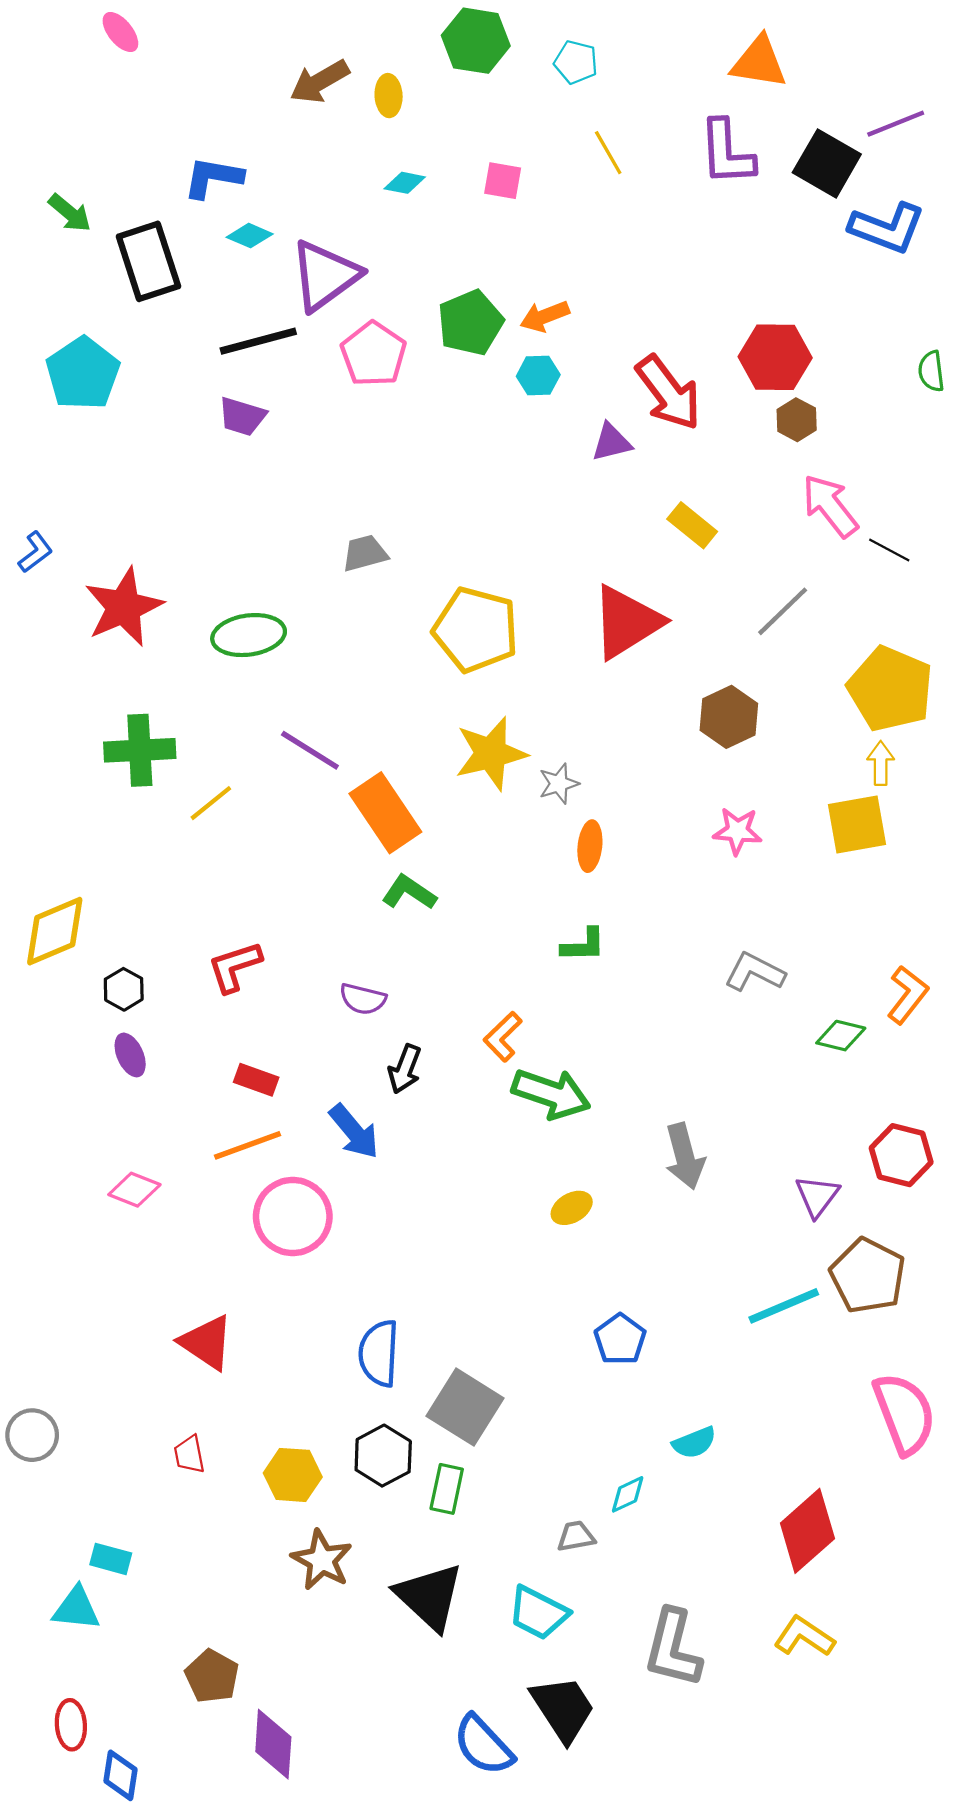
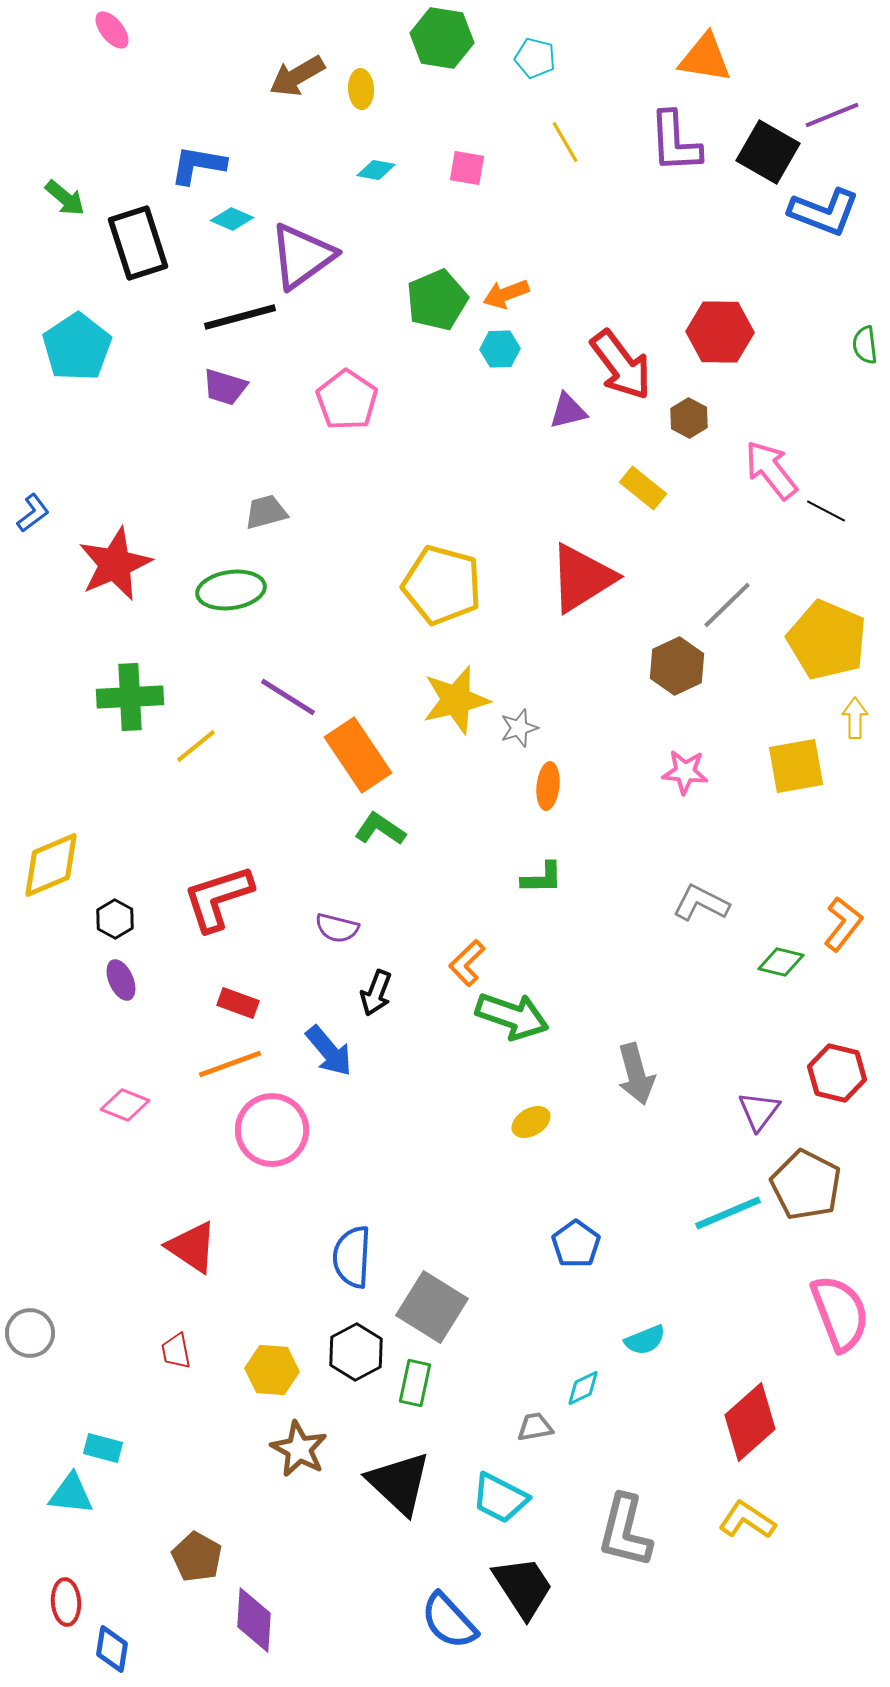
pink pentagon: (373, 354) -> (347, 400), moved
brown hexagon: (797, 420) -> (689, 418), moved
gray trapezoid: (365, 553) -> (266, 512), moved
gray line: (783, 611) -> (727, 605), moved
yellow arrow: (881, 763) -> (855, 718), moved
red L-shape: (235, 967) -> (218, 898), size x1.4

